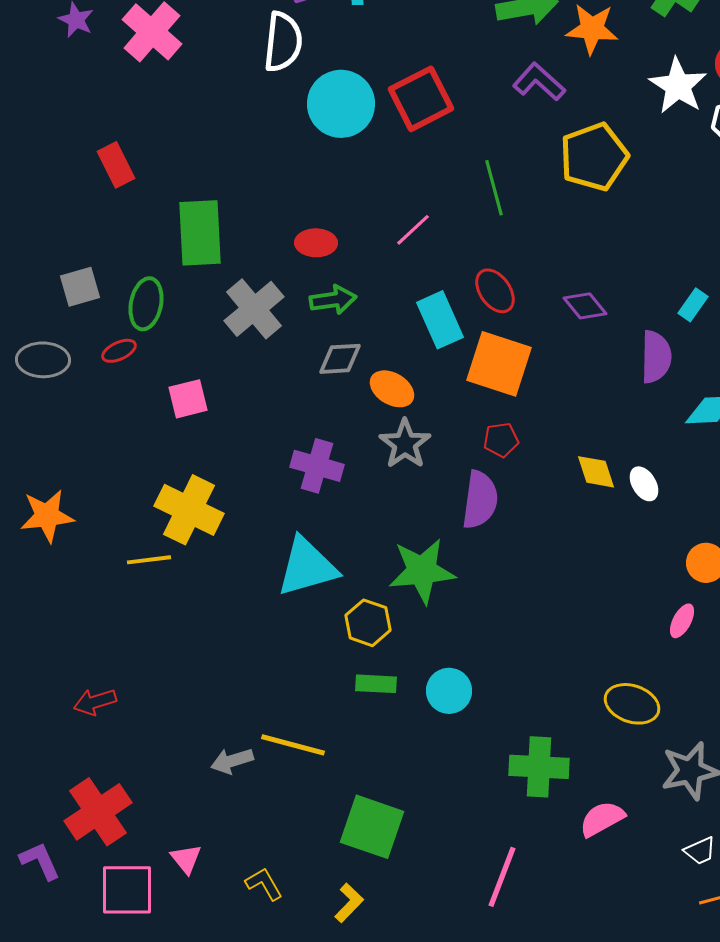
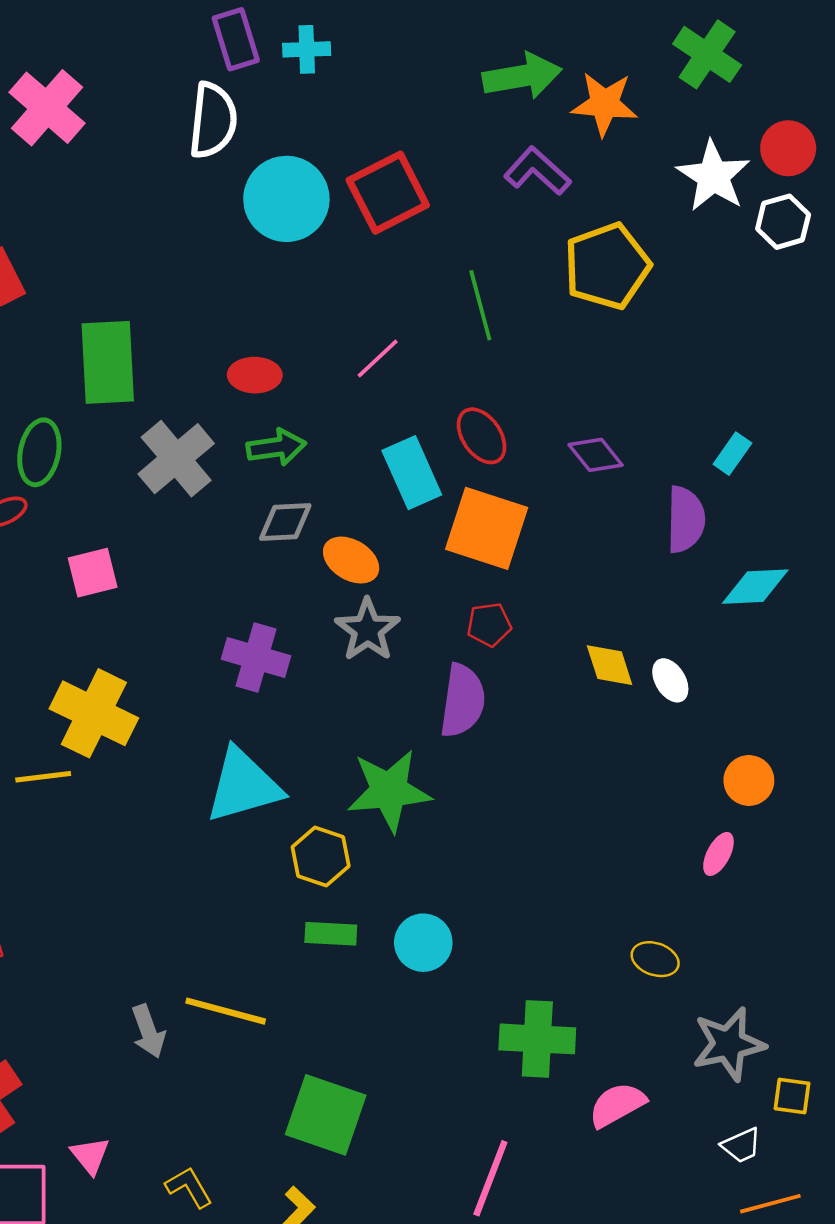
yellow ellipse: (632, 704) -> (655, 959), size x0.7
gray arrow: (232, 761) -> (148, 1031), turned -93

